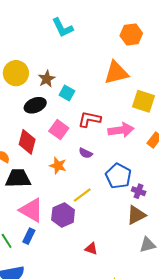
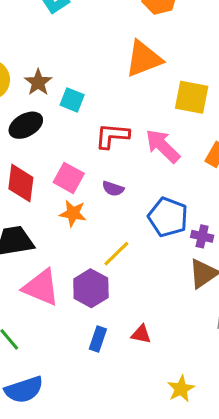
pink square: (59, 130) -> (69, 178), moved
pink arrow: (121, 130) -> (163, 146), turned -120
blue rectangle: (29, 236) -> (98, 339), moved

